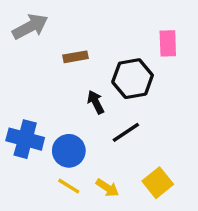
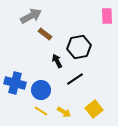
gray arrow: (30, 27) -> (31, 16), moved
pink rectangle: (168, 43) -> (107, 16), moved
brown rectangle: (76, 57) -> (45, 34), turned 48

